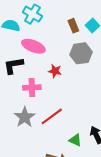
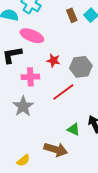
gray hexagon: (81, 53) -> (81, 67), moved
red line: (52, 116) -> (63, 92), moved

